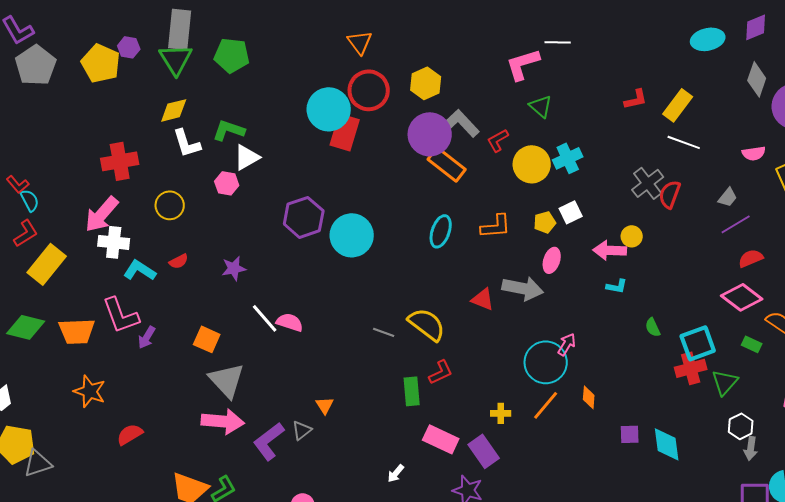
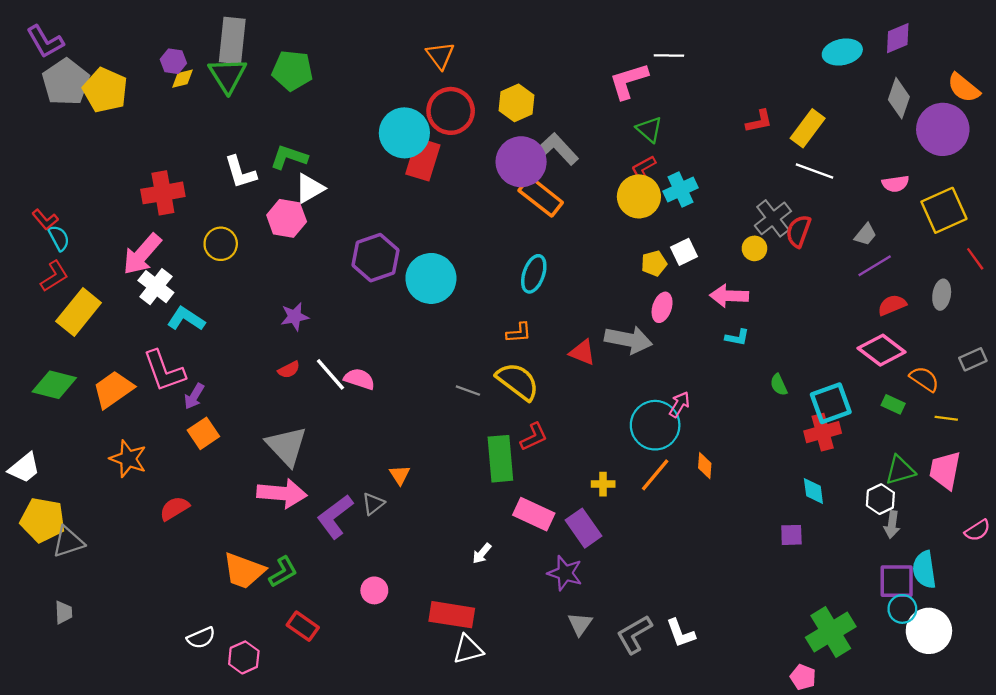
yellow pentagon: (101, 63) -> (105, 90), moved
yellow diamond: (174, 110) -> (183, 79), moved, size x0.7
red L-shape: (498, 140) -> (644, 169), moved
pink hexagon: (227, 183) -> (287, 218), size x1.4
orange L-shape: (496, 226) -> (519, 333), moved, size x0.7
yellow circle: (632, 236) -> (754, 248), moved
white cross: (114, 242) -> (156, 287), turned 32
red semicircle: (179, 261) -> (289, 370), moved
orange trapezoid: (77, 331) -> (113, 389), turned 147
orange square: (207, 339) -> (203, 433), moved, turned 32
green triangle: (725, 382) -> (900, 470), moved, turned 32
green rectangle: (412, 391) -> (500, 459), size x1.4
purple square: (630, 434) -> (791, 535), moved
cyan diamond: (667, 444) -> (813, 491), moved, size x0.7

